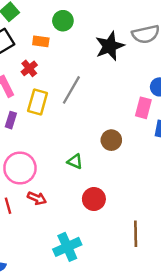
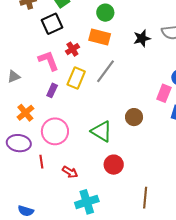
orange rectangle: (41, 41) -> (100, 37), moved, size x1.5
black star: (110, 46) -> (142, 38), size x0.7
green triangle: (75, 161) -> (102, 131), size x1.6
red arrow: (37, 198) -> (70, 172), moved

